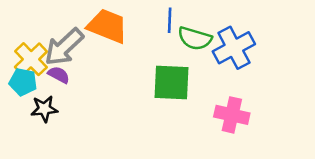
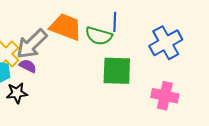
green semicircle: (195, 38) -> (99, 36), moved

